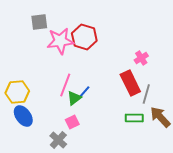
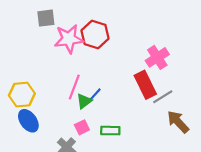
pink cross: (141, 58) -> (157, 57), size x1.5
gray line: (146, 94) -> (163, 97), turned 42
green rectangle: (134, 118) -> (110, 131), moved

